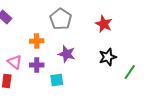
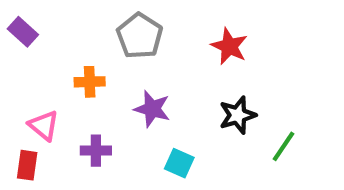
purple cross: (37, 65) -> (96, 151), moved
cyan square: (57, 80) -> (179, 163), moved, turned 32

